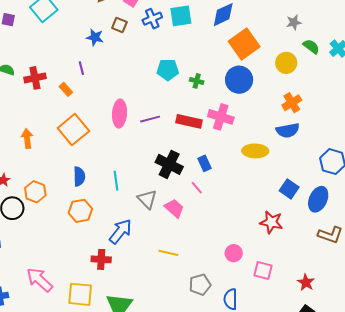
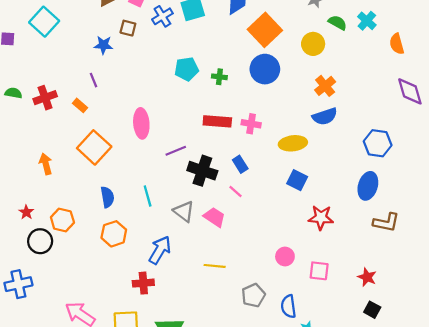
pink cross: (221, 117) -> (251, 124), moved, size x0.7
purple line: (150, 119) -> (176, 151), moved
blue square: (289, 189) -> (297, 180), moved

